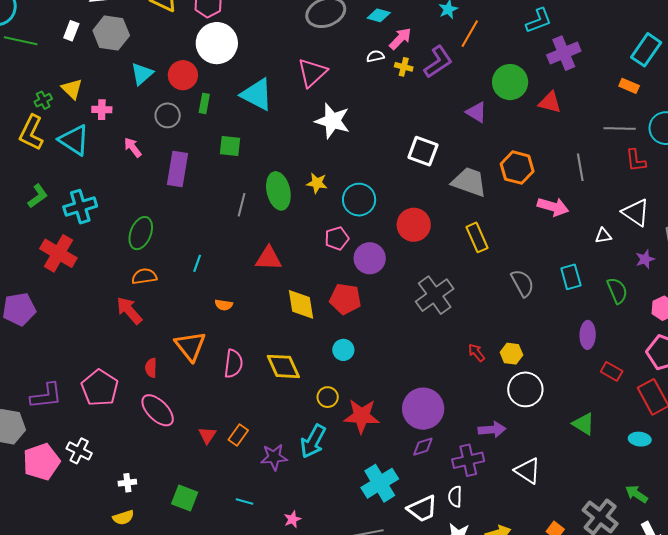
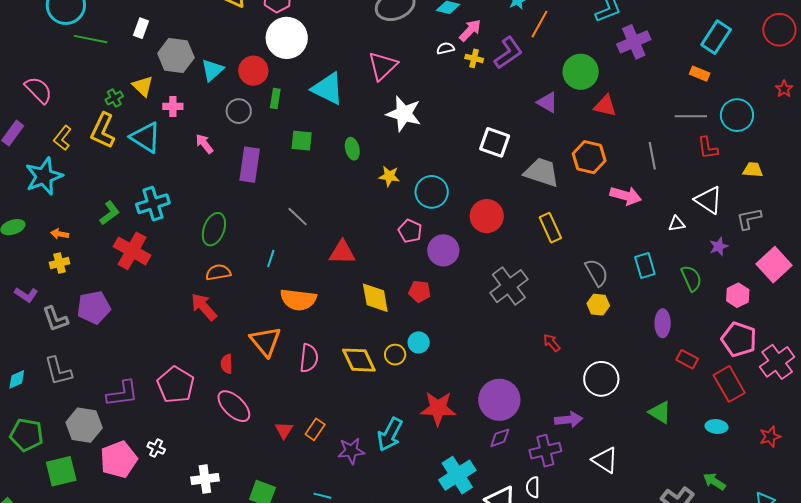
gray hexagon: (111, 33) -> (176, 56), moved
red triangle: (550, 102) -> (605, 106), moved
green ellipse: (278, 191) -> (352, 149), moved, size x0.6
green L-shape: (38, 196) -> (110, 213), moved
gray line: (242, 205) -> (298, 217), moved, turned -60
pink pentagon: (337, 238) -> (410, 231), turned -30
red pentagon: (345, 299) -> (420, 291), size x0.7
orange semicircle: (224, 305) -> (298, 300), size x2.0
yellow hexagon: (511, 354) -> (598, 305), moved
yellow circle: (328, 397) -> (395, 355), moved
white cross: (79, 451) -> (156, 448), size x0.7
white cross: (127, 483) -> (205, 479), size x1.5

